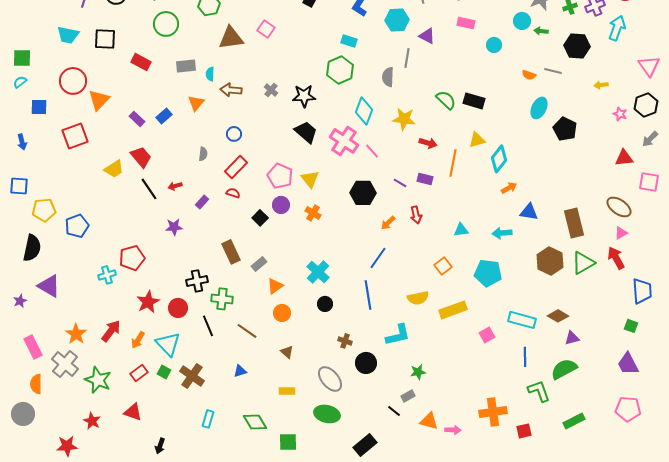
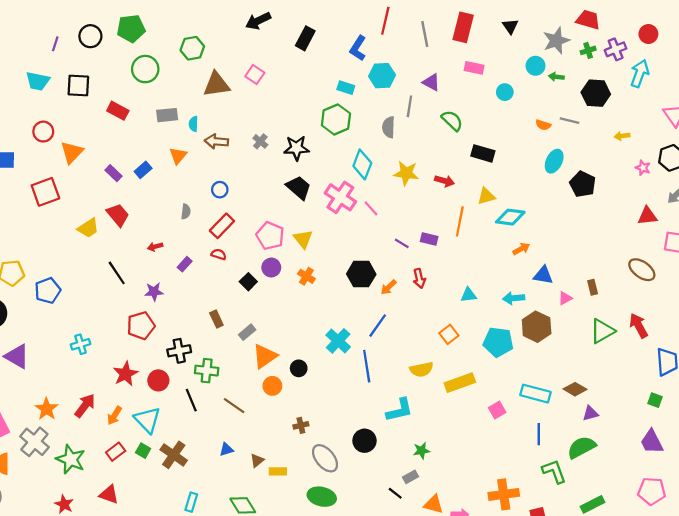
cyan hexagon: (397, 20) -> (382, 76), moved
red circle: (73, 81) -> (43, 132), size x0.7
green semicircle: (446, 100) -> (452, 121), moved
red arrow: (428, 143) -> (445, 181), moved
cyan diamond: (499, 159) -> (510, 217), turned 60
black line: (149, 189) -> (117, 273), moved
black hexagon: (363, 193) -> (361, 274), moved
brown rectangle: (574, 223) -> (593, 287), size x0.5
pink triangle: (621, 233) -> (565, 298), moved
brown rectangle: (231, 252) -> (216, 319), size x0.7
red pentagon: (132, 258) -> (141, 326), moved
brown hexagon: (550, 261) -> (537, 327), moved
cyan cross: (318, 272) -> (338, 341), moved
orange triangle: (275, 286) -> (265, 356), size x1.4
black circle: (325, 304) -> (299, 368), moved
brown cross: (345, 341) -> (301, 425), moved, turned -32
brown triangle: (287, 352) -> (257, 460), moved, turned 40

